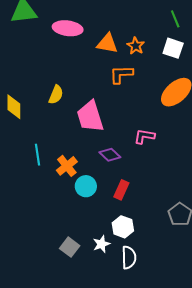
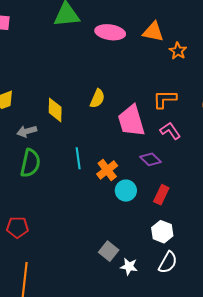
orange triangle: (107, 44) -> (153, 32), moved
orange L-shape: (121, 74) -> (165, 99), moved
pink L-shape: (144, 136) -> (170, 131), moved, turned 45
white star: (101, 244) -> (129, 267), moved, turned 30
white semicircle: (129, 257) -> (168, 262), turned 30

